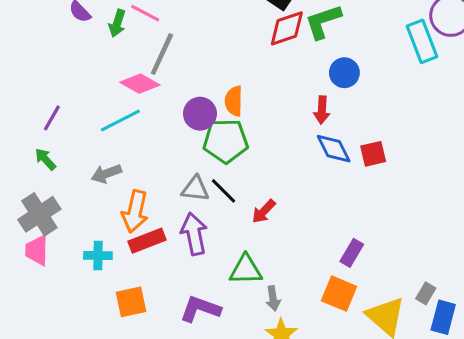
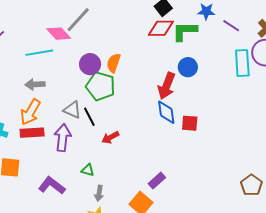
red arrow: (322, 110) -> (167, 86), size x1.5
gray arrow: (106, 174) -> (35, 84), moved
green triangle: (246, 270) -> (88, 170), size x0.6

